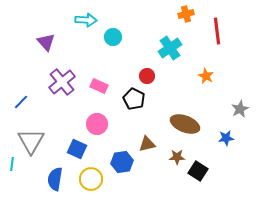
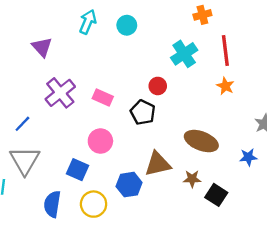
cyan arrow: (86, 20) -> (88, 22), turned -70
red line: (217, 31) -> (225, 50), moved
cyan circle: (113, 37) -> (127, 25), moved
blue line: (21, 102) -> (22, 124), moved
brown triangle: (147, 144) -> (158, 164), size x1.4

